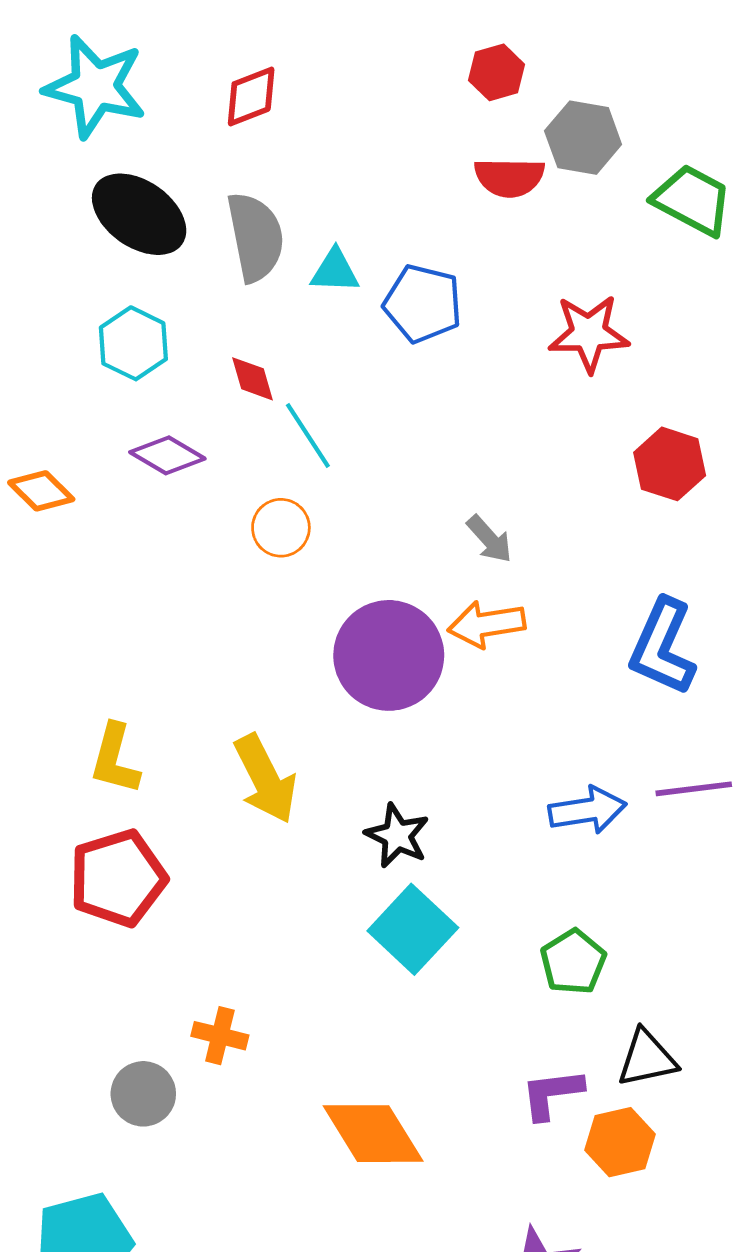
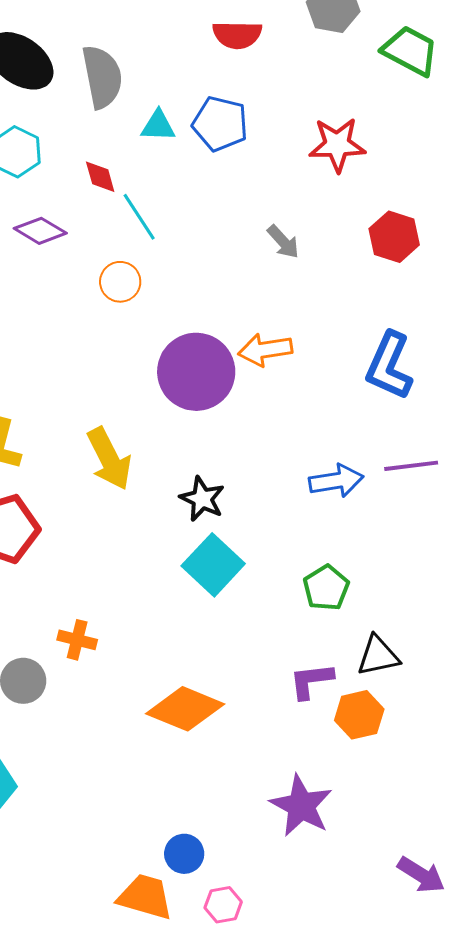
red semicircle: (509, 177) -> (237, 35), moved
cyan triangle: (335, 271) -> (158, 126), moved
gray arrow: (489, 539) -> (283, 242), moved
orange diamond: (373, 1134) -> (185, 709), turned -36

